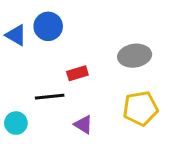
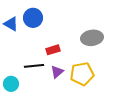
yellow pentagon: (140, 108) -> (82, 74), moved
purple triangle: (83, 124) -> (57, 72), moved, turned 48

